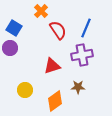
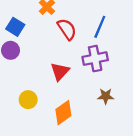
red triangle: (52, 66) -> (60, 71), turned -30
brown star: (78, 87) -> (106, 96), moved

